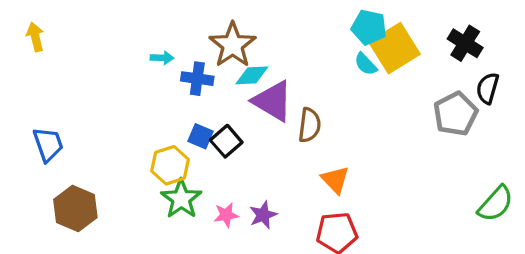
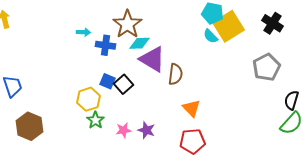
black semicircle: (488, 88) -> (291, 100), moved
green star: (181, 199) -> (95, 120), size x0.7
purple star: (263, 215) -> (146, 130), turned -30

